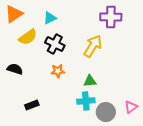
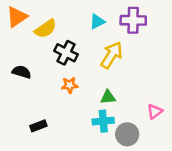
cyan triangle: (50, 18) -> (97, 22), moved
yellow semicircle: (28, 37) -> (46, 29), moved
black semicircle: (15, 69) -> (22, 72), moved
pink triangle: (131, 107) -> (155, 111), moved

